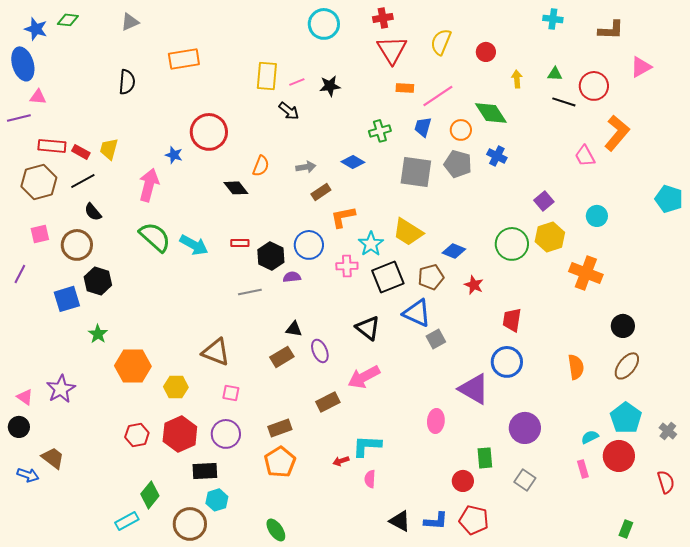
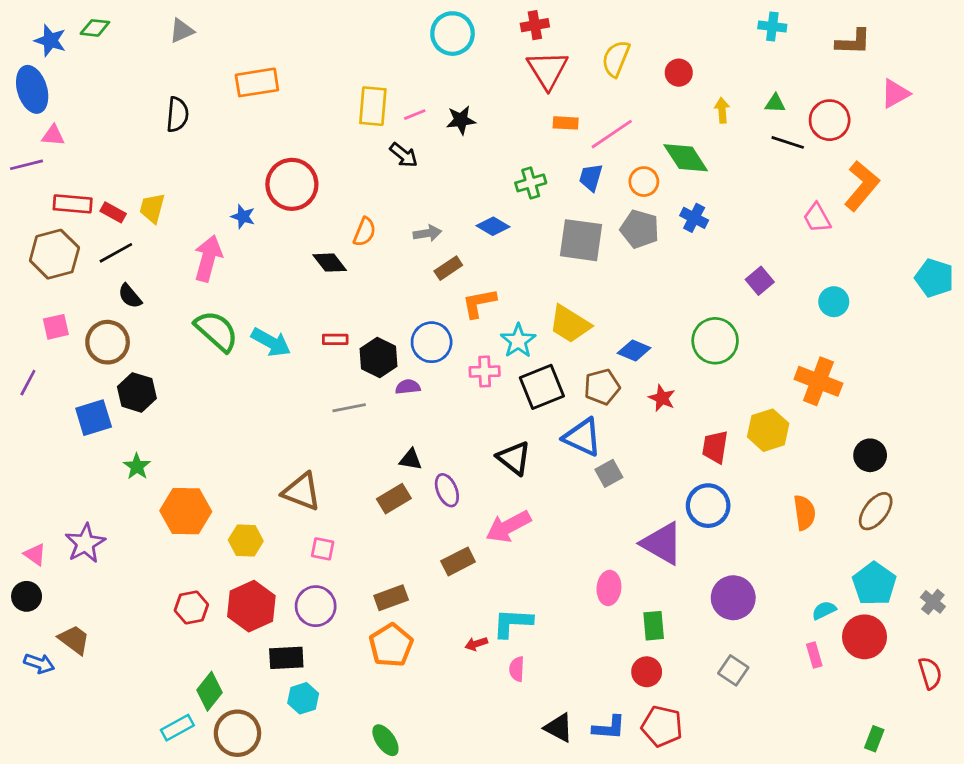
yellow hexagon: (550, 237) -> (768, 430), moved
green rectangle: (485, 458) -> (654, 626), moved
brown circle: (190, 524) -> (237, 733), moved

